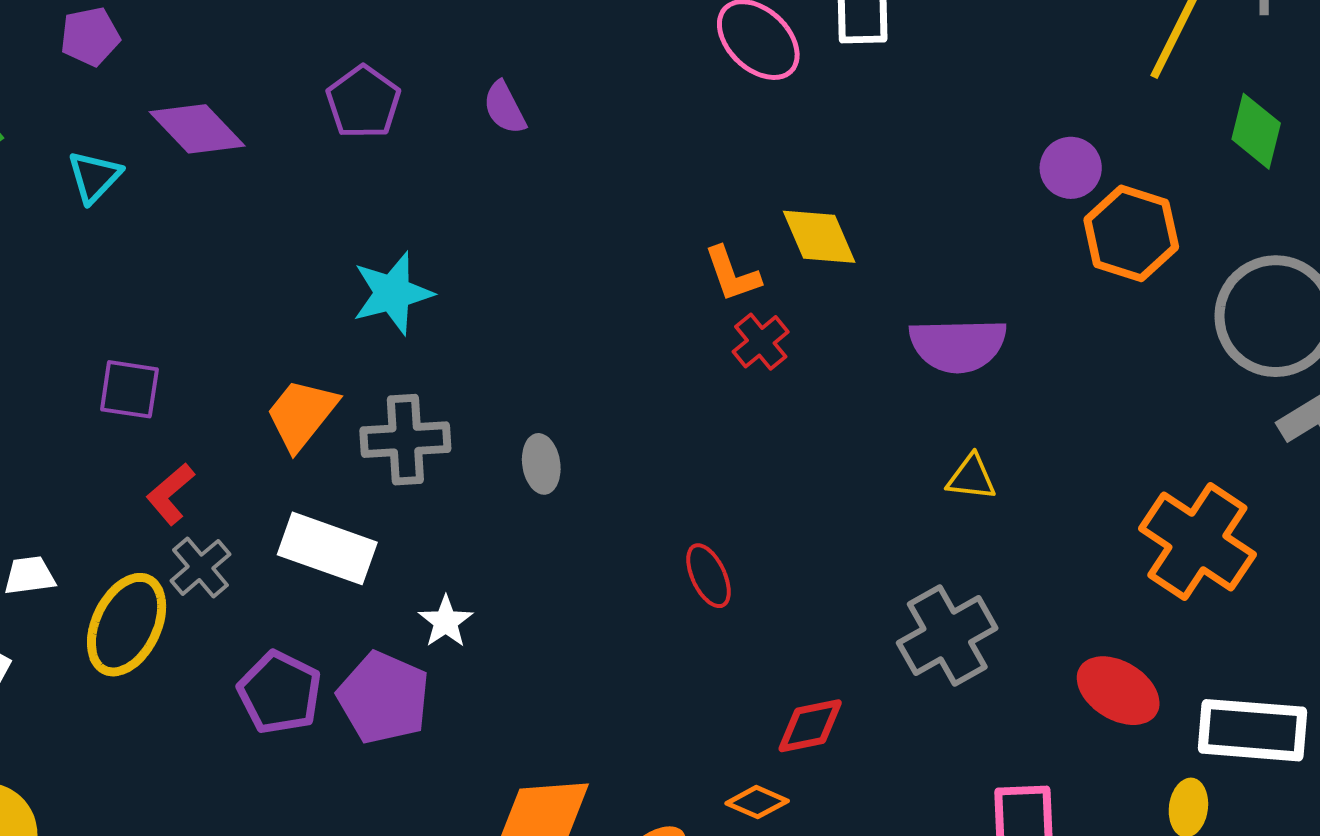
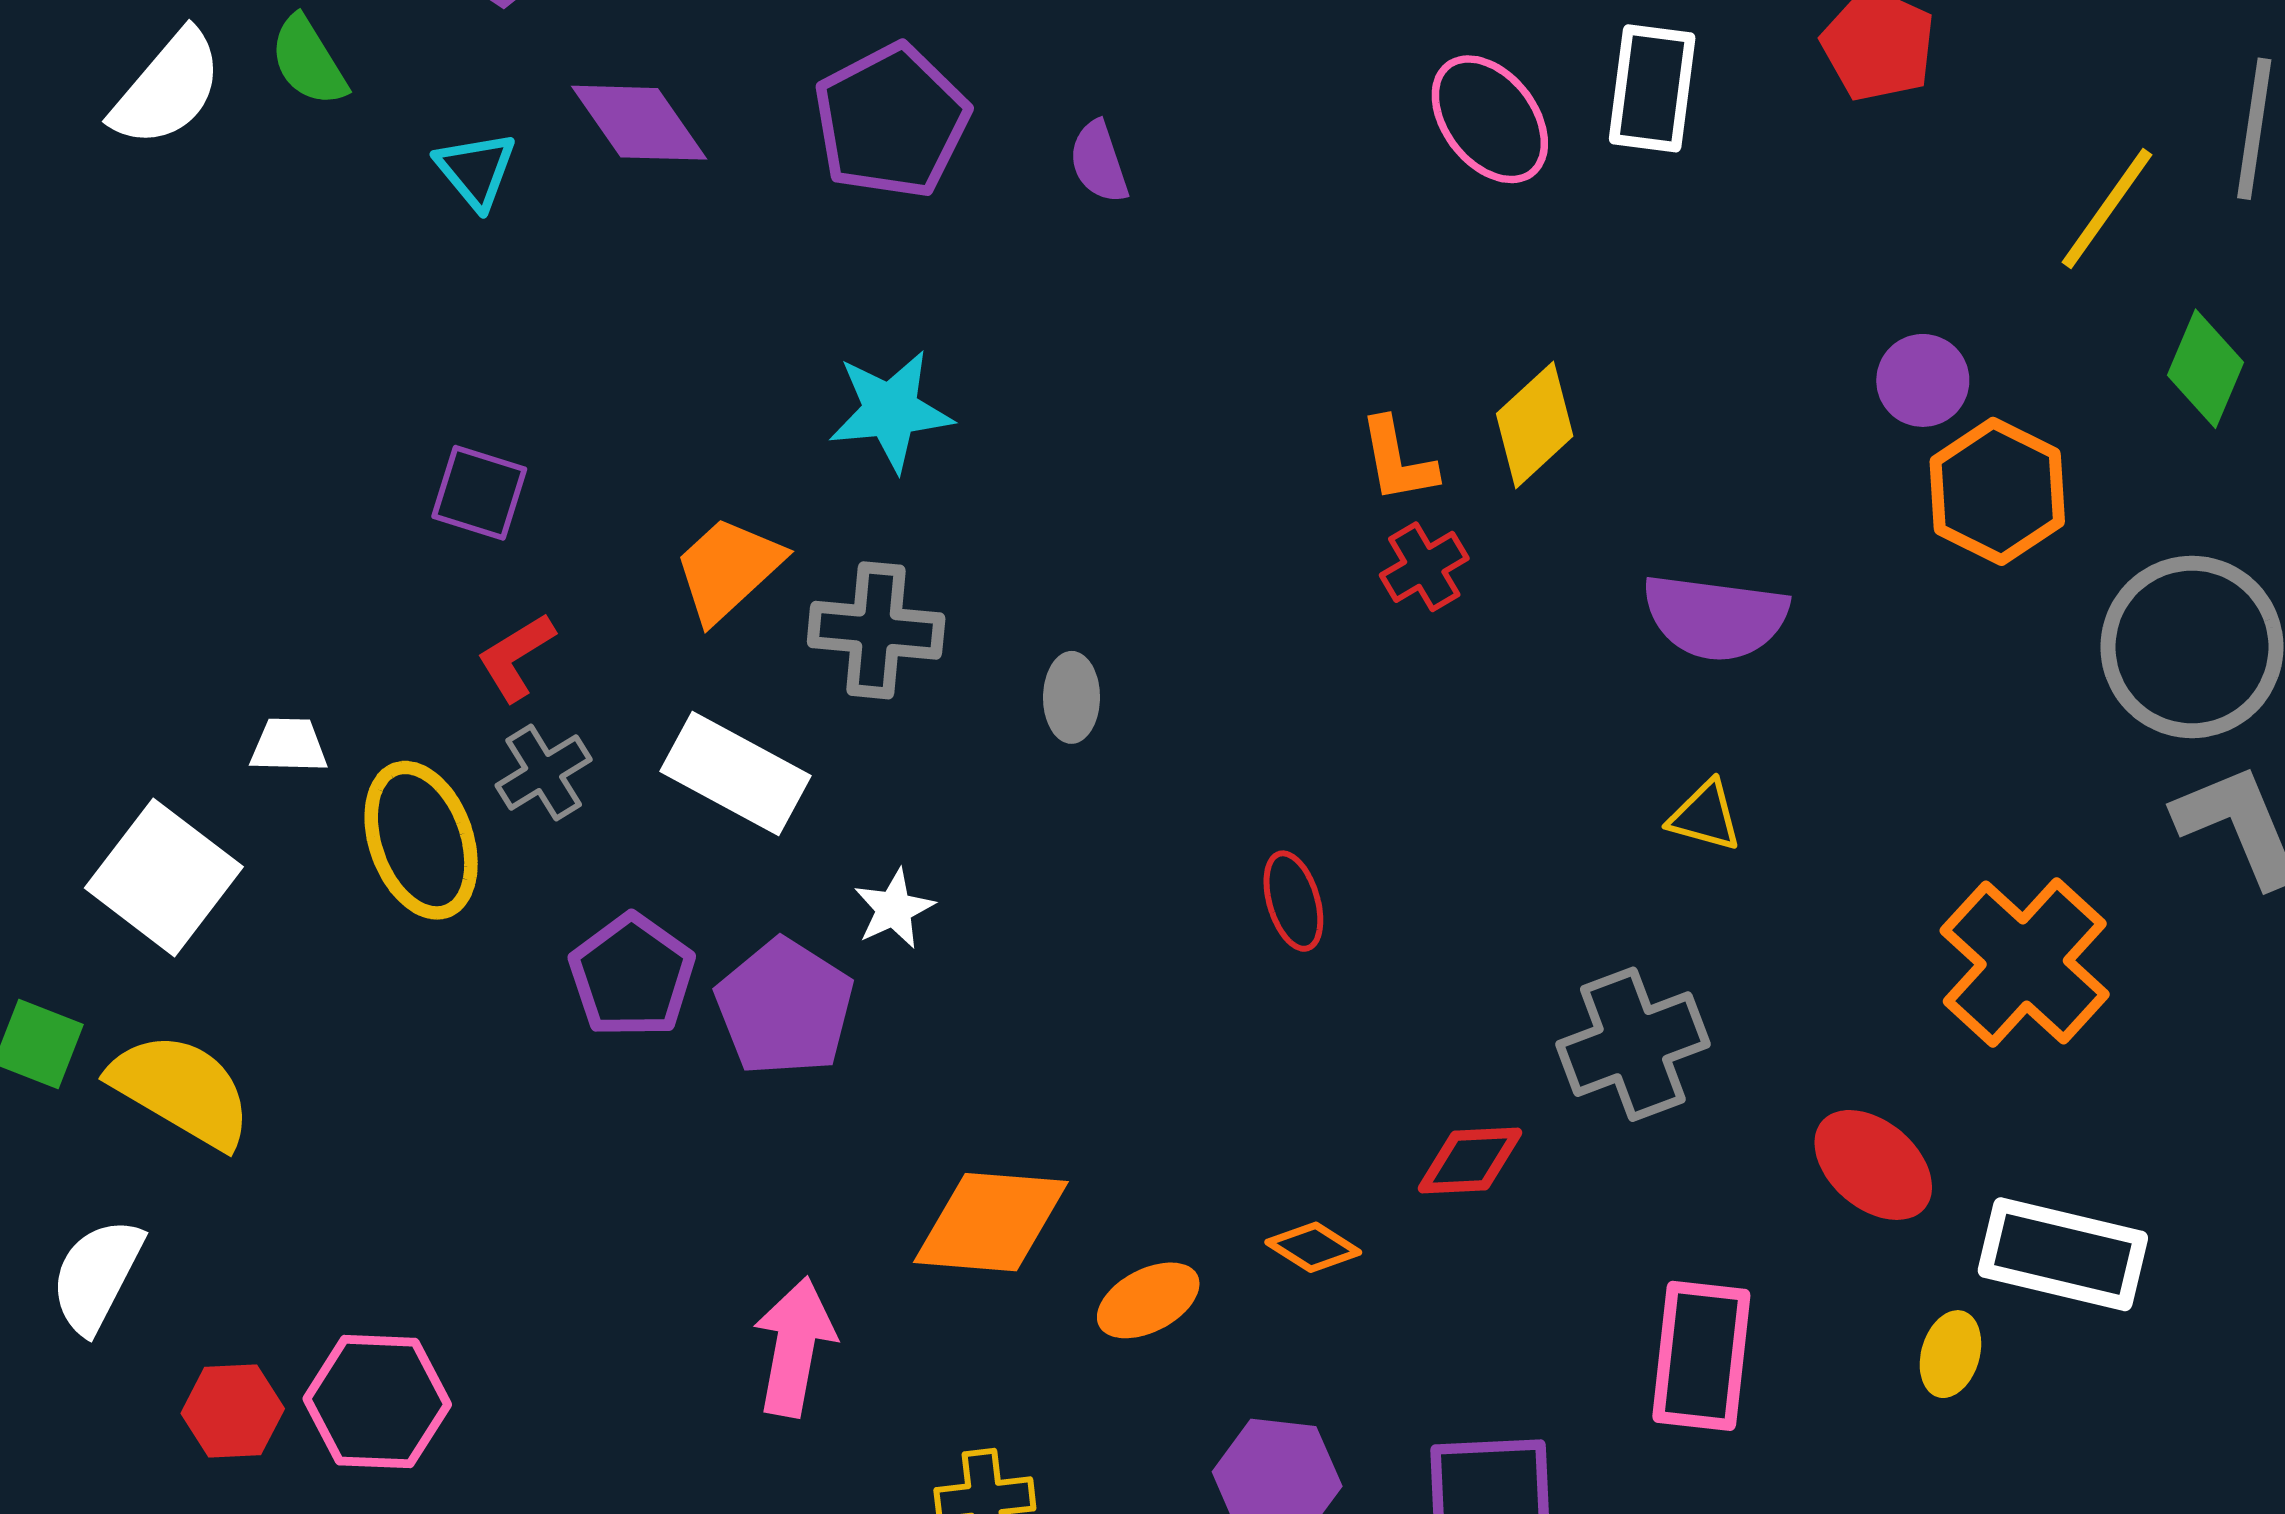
purple pentagon: (363, 102) -> (891, 121), size x1.4
cyan triangle: (94, 177) -> (476, 170), turned -32
yellow diamond: (819, 237) -> (1535, 425), turned 62
yellow ellipse: (127, 625) -> (421, 840), turned -54
red diamond: (810, 726) -> (1470, 1161), moved

